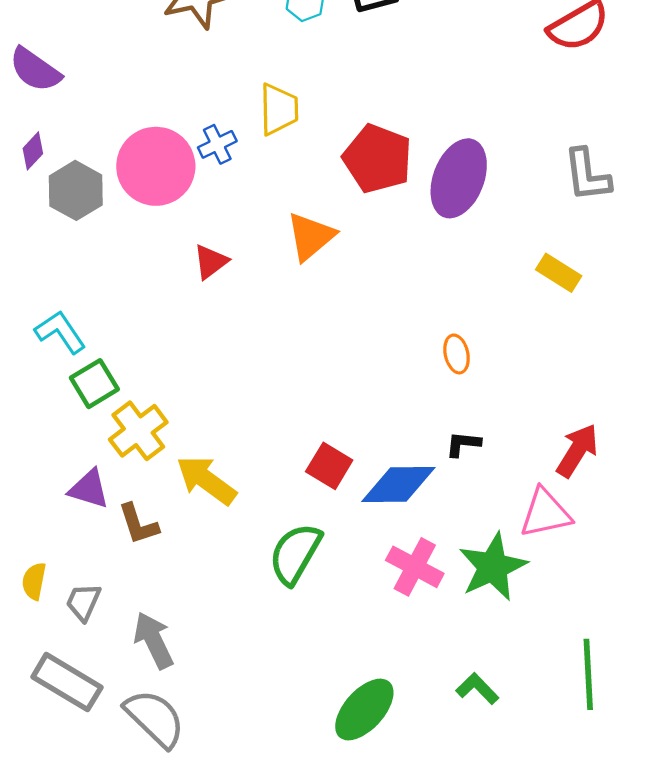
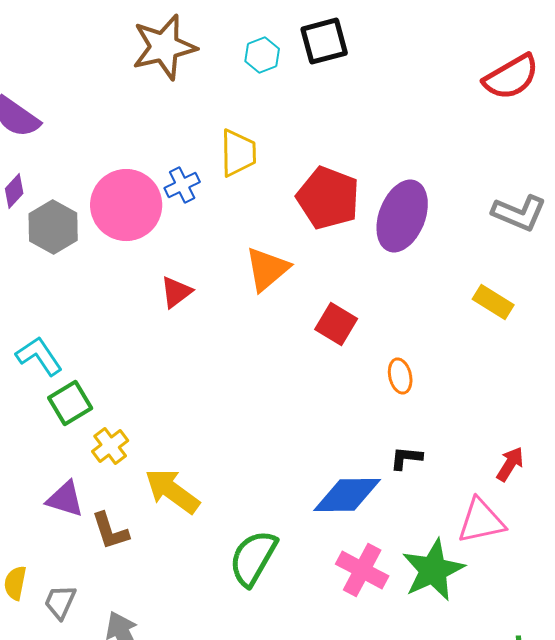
gray L-shape: (587, 175) -> (519, 213), turned -60
yellow cross: (138, 431) -> (110, 446), size x0.7
red arrow: (577, 451) -> (510, 464), size x0.7
red square: (329, 466) -> (336, 324), moved

